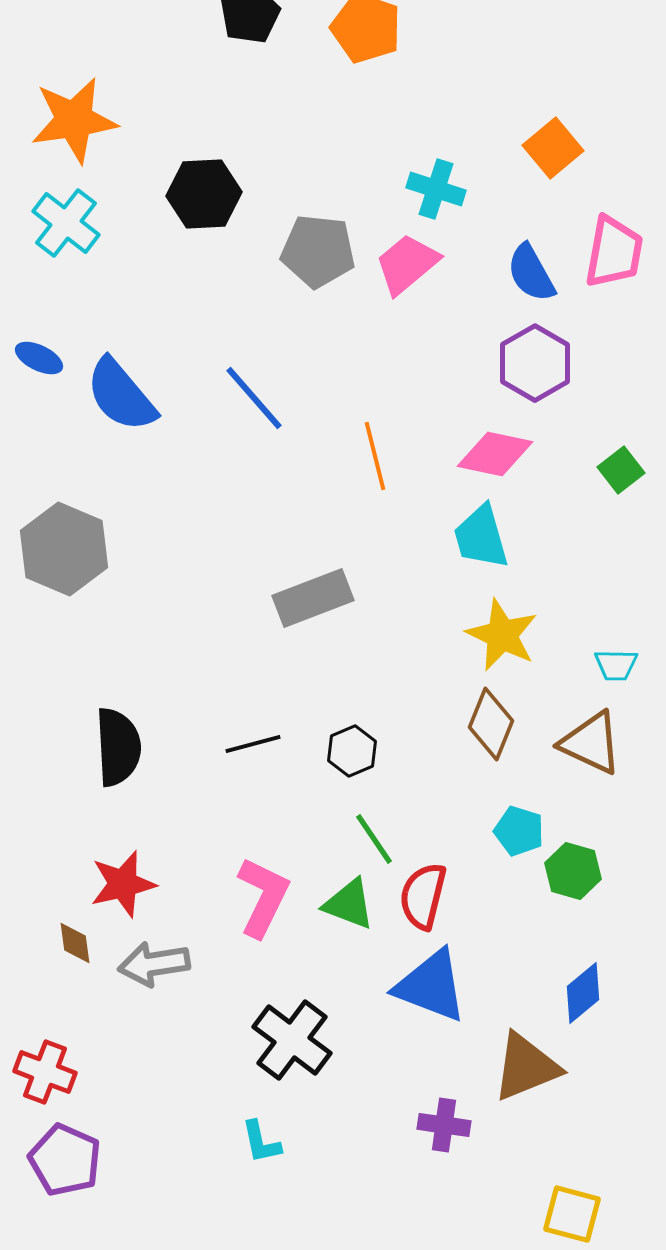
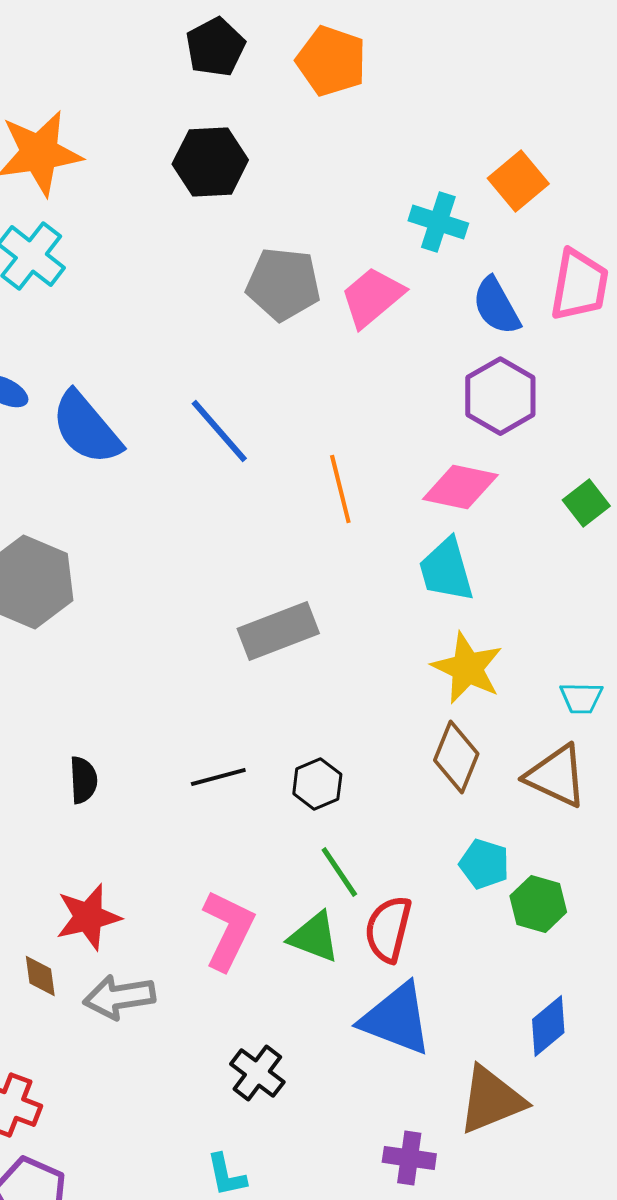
cyan cross: (436, 189) -> (438, 222), moved
black hexagon: (204, 194) -> (210, 162), moved
black semicircle: (118, 747) -> (83, 780), size x0.6
black cross: (292, 1040) -> (257, 1073), size x0.7

